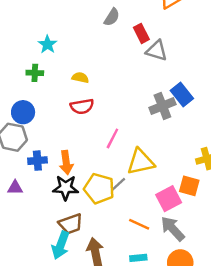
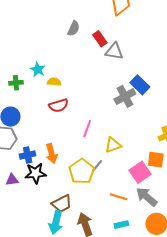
cyan star: (47, 44) -> (38, 69), moved
yellow triangle: (141, 162) -> (113, 145), size x0.7
black star: (66, 188) -> (36, 173), moved
yellow pentagon: (99, 188) -> (82, 171), turned 30

